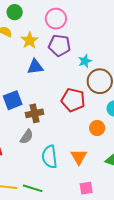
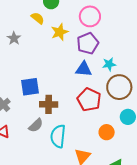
purple pentagon: (60, 45) -> (88, 43), turned 30
blue triangle: (35, 67) -> (84, 69), moved
cyan semicircle: (50, 157) -> (58, 136), moved

